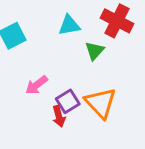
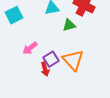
green triangle: (95, 51) -> (69, 25), turned 32

